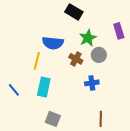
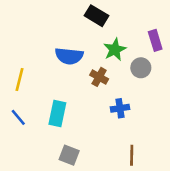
gray circle: (99, 55) -> (141, 68), moved
yellow line: (37, 61) -> (20, 80), moved

